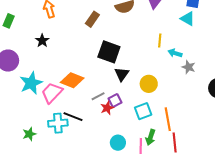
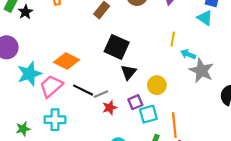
black star: (42, 41) -> (25, 12), moved
gray star: (189, 67) -> (201, 71), size x1.6
orange diamond: (72, 80) -> (67, 61), moved
purple square: (115, 101) -> (135, 102), moved
black line: (73, 117) -> (83, 90), moved

